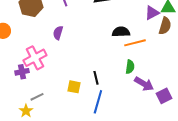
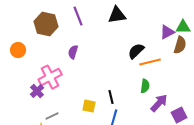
black semicircle: (121, 32) -> (136, 51), turned -42
purple cross: (22, 72) -> (37, 91), turned -32
purple arrow: (144, 84) -> (159, 103), turned -78

